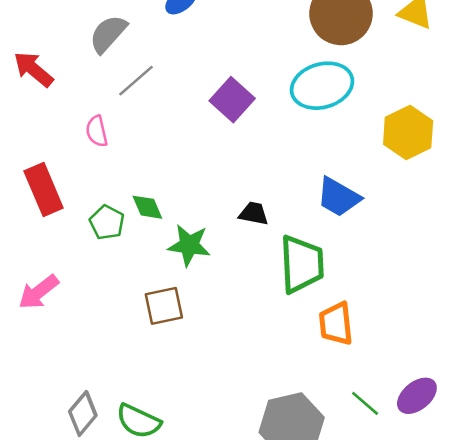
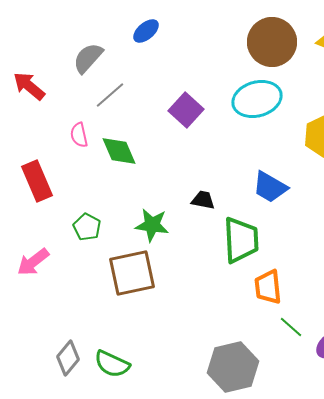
green diamond: (147, 207) -> (119, 151), moved, size x1.4
green pentagon: (107, 222) -> (87, 227), moved
brown square: (164, 306) -> (132, 273), size x1.5
green line: (365, 403) -> (291, 327), moved

